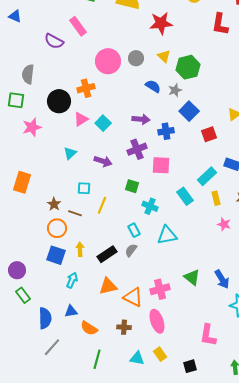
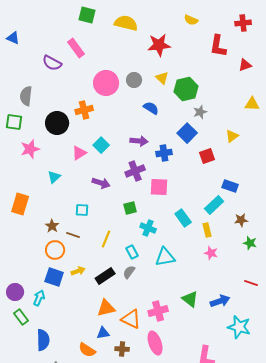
gray star: (175, 90) -> (200, 112), moved
pink triangle: (81, 119) -> (79, 153), moved
cyan triangle: (70, 153) -> (54, 177), moved
cyan rectangle: (207, 176) -> (214, 205), moved
green square: (132, 186) -> (130, 208), turned -32
yellow rectangle: (216, 198) -> (207, 230), moved
yellow line: (102, 205) -> (106, 239), moved
pink star: (224, 224) -> (211, 253), moved
yellow arrow: (80, 249) -> (78, 271), turned 72
blue arrow: (222, 279) -> (220, 301), turned -78
cyan arrow: (72, 280) -> (39, 298), moved
blue triangle: (71, 311) -> (103, 333), moved

